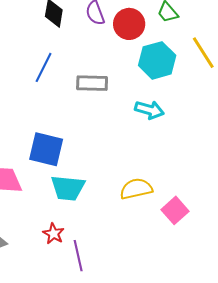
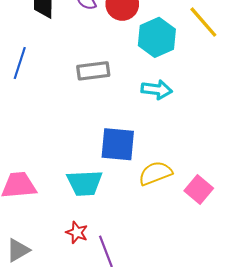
blue line: (44, 67) -> (20, 63), moved
blue square: (46, 149) -> (118, 144), moved

